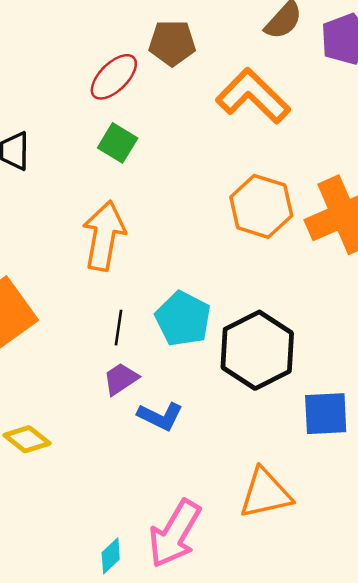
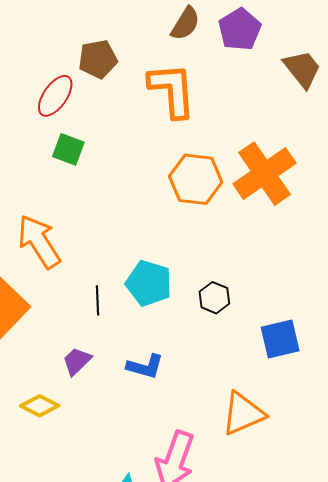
orange L-shape: (253, 96) -> (172, 90), turned 52
orange arrow: (104, 236) -> (39, 242), moved, turned -32
black hexagon: (257, 350) -> (214, 298), size x0.5
purple trapezoid: (121, 379) -> (77, 361), moved

